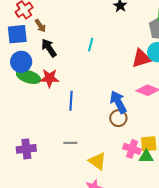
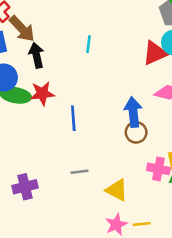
brown arrow: (40, 26) -> (22, 29), size x1.6
black arrow: (49, 48) -> (36, 55), turned 30
blue arrow: (118, 102) -> (133, 112), turned 30

